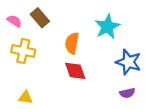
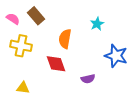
cyan star: (107, 27) -> (97, 24), size x0.6
red diamond: (75, 71) -> (56, 64), moved
purple semicircle: (127, 93) -> (88, 79), moved

